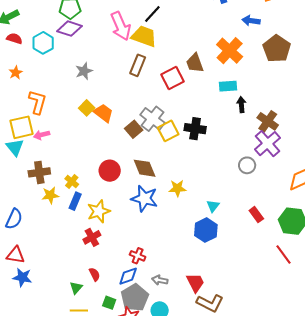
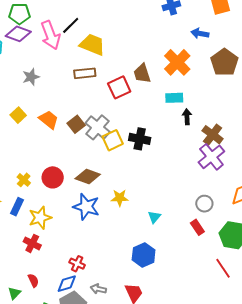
black line: (152, 14) -> (71, 25), moved
pink arrow: (121, 26) -> (50, 35), moved
brown rectangle: (138, 65) -> (85, 73), turned 60
yellow square: (87, 108) -> (18, 115), moved
brown square: (134, 129) -> (76, 124), moved
gray circle: (247, 165) -> (204, 204), moved
brown diamond: (145, 168) -> (88, 176), turned -50
yellow cross: (72, 181) -> (24, 180), moved
blue hexagon: (206, 230) -> (144, 255), moved
red cross: (92, 237) -> (32, 243), turned -36

